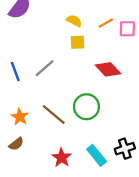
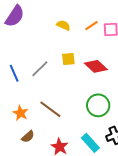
yellow square: (78, 42) -> (68, 59), moved
green circle: (86, 107) -> (98, 105), moved
brown semicircle: (16, 144) -> (28, 137), moved

